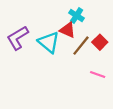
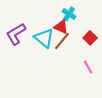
brown line: (81, 46) -> (62, 41), moved
pink line: (98, 74) -> (88, 67), turned 40

